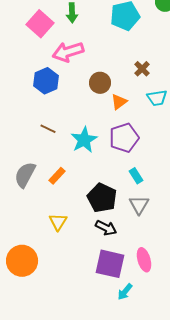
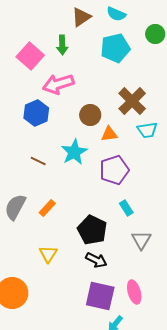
brown cross: (142, 69) -> (132, 101), size x1.8
orange triangle: (119, 102) -> (109, 134), turned 30
cyan star: (84, 140) -> (74, 152), moved
gray triangle: (139, 205) -> (141, 240), moved

